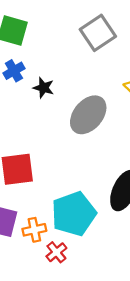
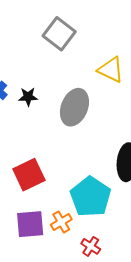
red cross: (56, 252) -> (91, 246), moved

